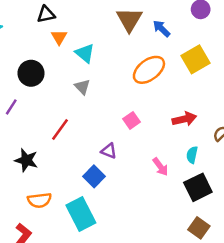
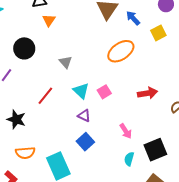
cyan triangle: (85, 53) -> (81, 91), moved
yellow square: (196, 59) -> (158, 33), moved, size x0.7
cyan semicircle: (192, 155) -> (129, 159), moved
blue square: (94, 176) -> (85, 142), moved

